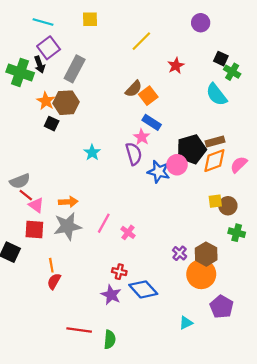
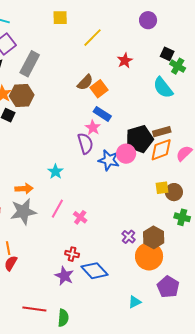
yellow square: (90, 19) -> (60, 18), moved
cyan star: (92, 152) -> (55, 172), moved

